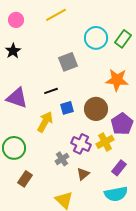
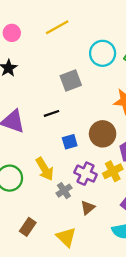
blue square: (67, 108) -> (70, 142), moved
yellow arrow: (45, 122) -> (45, 169), moved, turned 120
brown rectangle: (25, 179) -> (28, 227), moved

